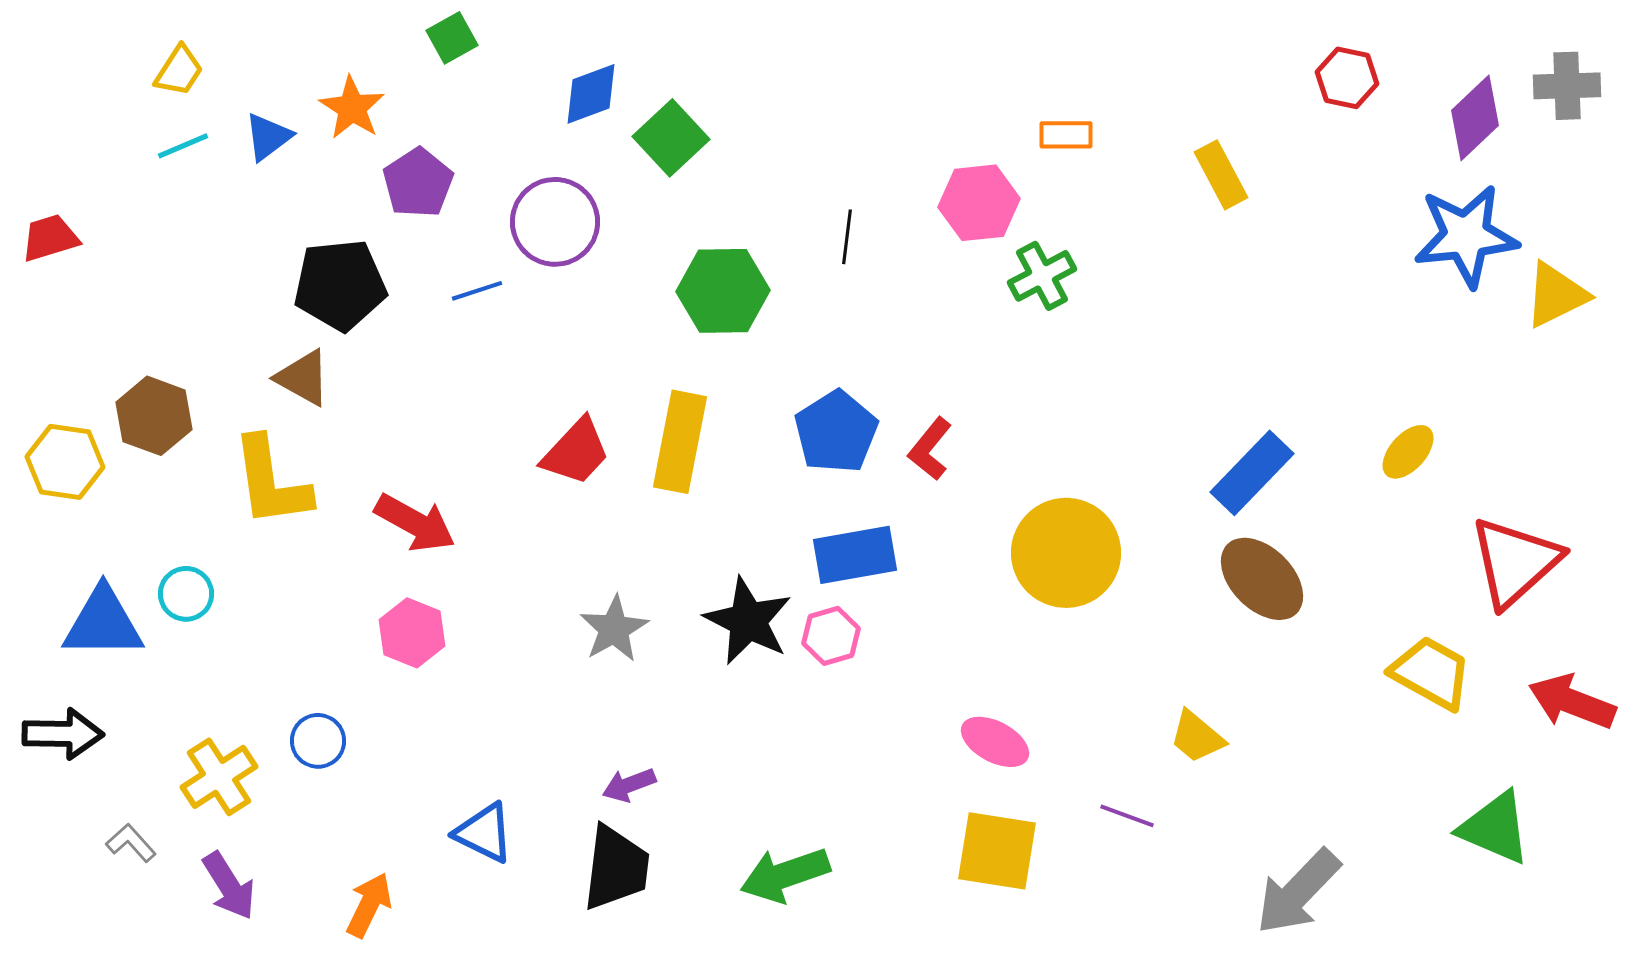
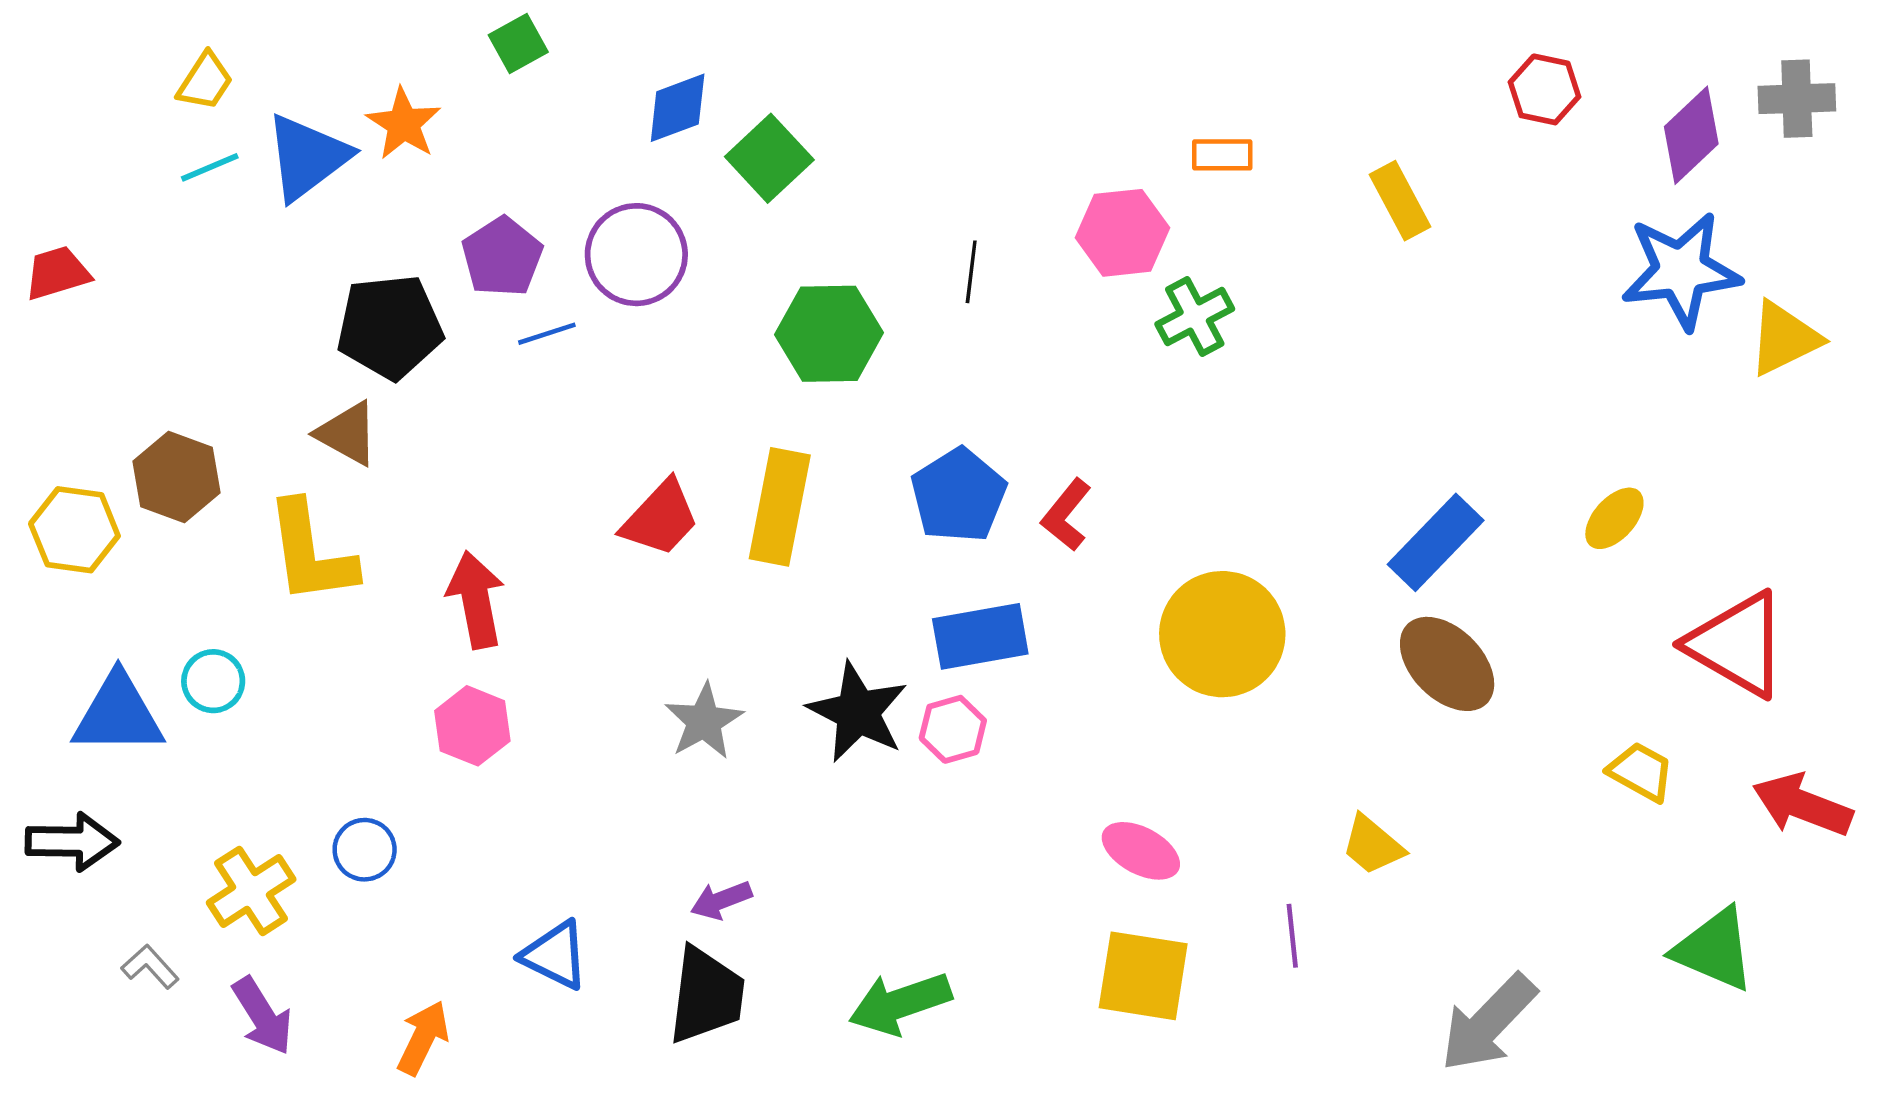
blue triangle: (268, 137) -> (307, 157), size x1.6
purple pentagon: (418, 183) -> (502, 257), moved
red arrow: (415, 523) -> (476, 600), turned -130
red triangle: (1515, 562) -> (1737, 644), turned -48
yellow trapezoid: (1431, 673) -> (1641, 772), size x0.7
purple line: (1127, 816) -> (1292, 936), turned 64

